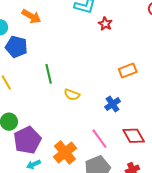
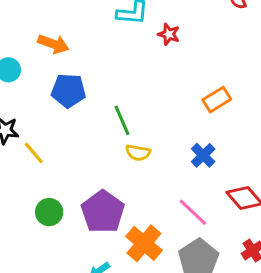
blue pentagon: (16, 47) -> (68, 91), moved
green line: (49, 74) -> (122, 120), moved
purple pentagon: (27, 140) -> (103, 212), moved

